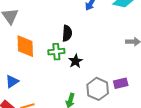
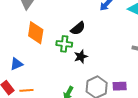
black semicircle: (67, 33) -> (78, 28), turned 35

